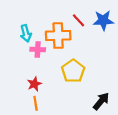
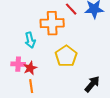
cyan arrow: (26, 33) -> (30, 40), moved
pink cross: (38, 49) -> (18, 64), moved

